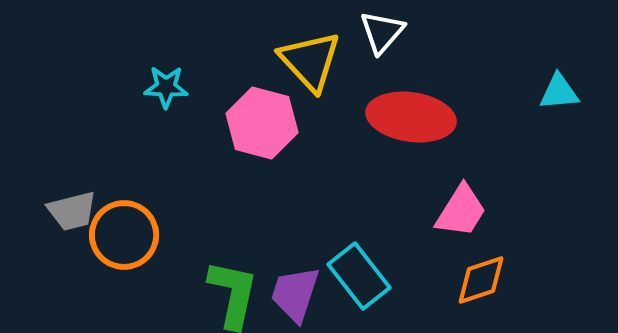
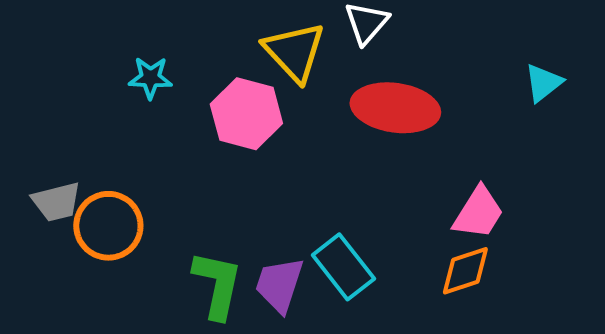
cyan triangle: (559, 92) -> (543, 83), turned -33
pink trapezoid: (461, 211) -> (478, 213), moved

